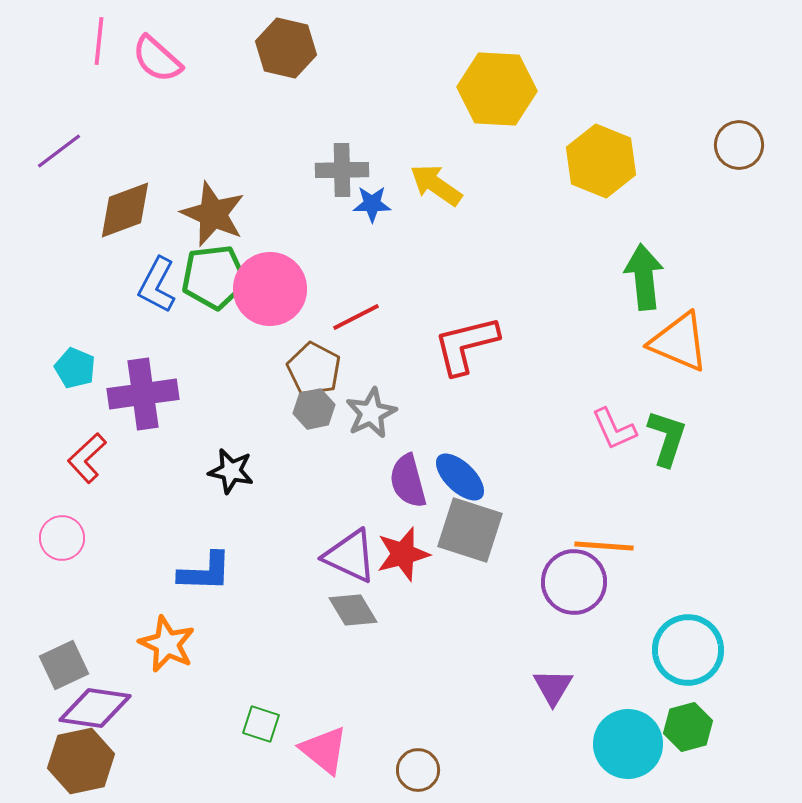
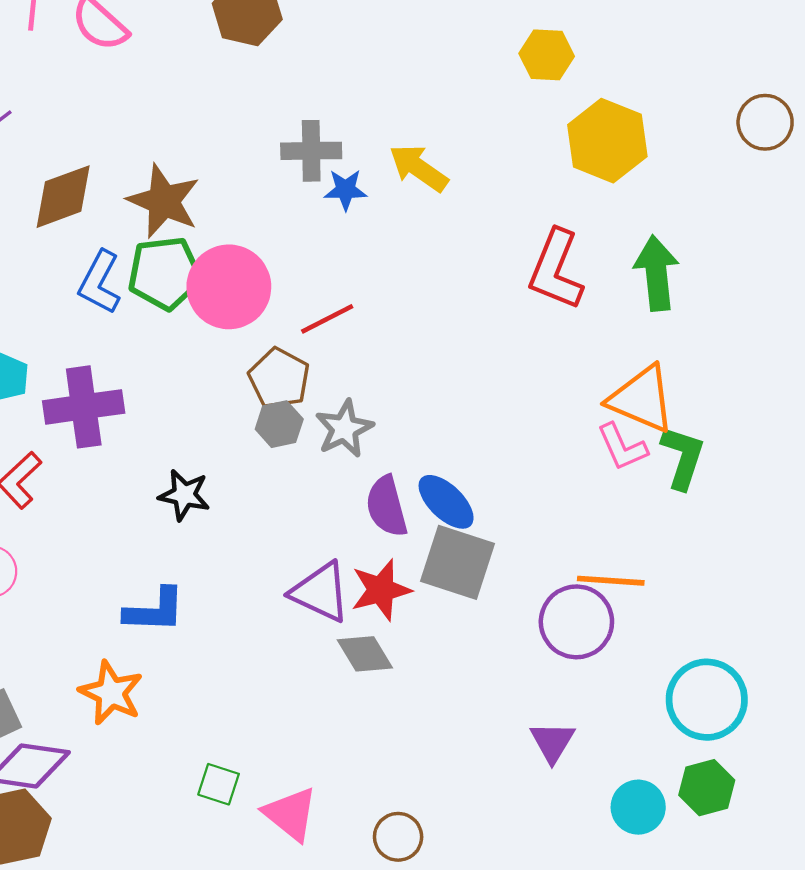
yellow hexagon: (497, 89) -> (547, 55), moved, size x0.6
orange triangle: (679, 342) -> (642, 399), moved
red L-shape: (466, 345) -> (556, 270), moved, turned -54
gray diamond: (353, 610) -> (365, 654), moved
cyan circle: (628, 744) -> (638, 807), size x0.7

